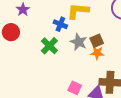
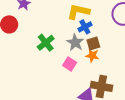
blue cross: (60, 24) -> (85, 27), moved, turned 32
pink square: (75, 88) -> (70, 64), moved

